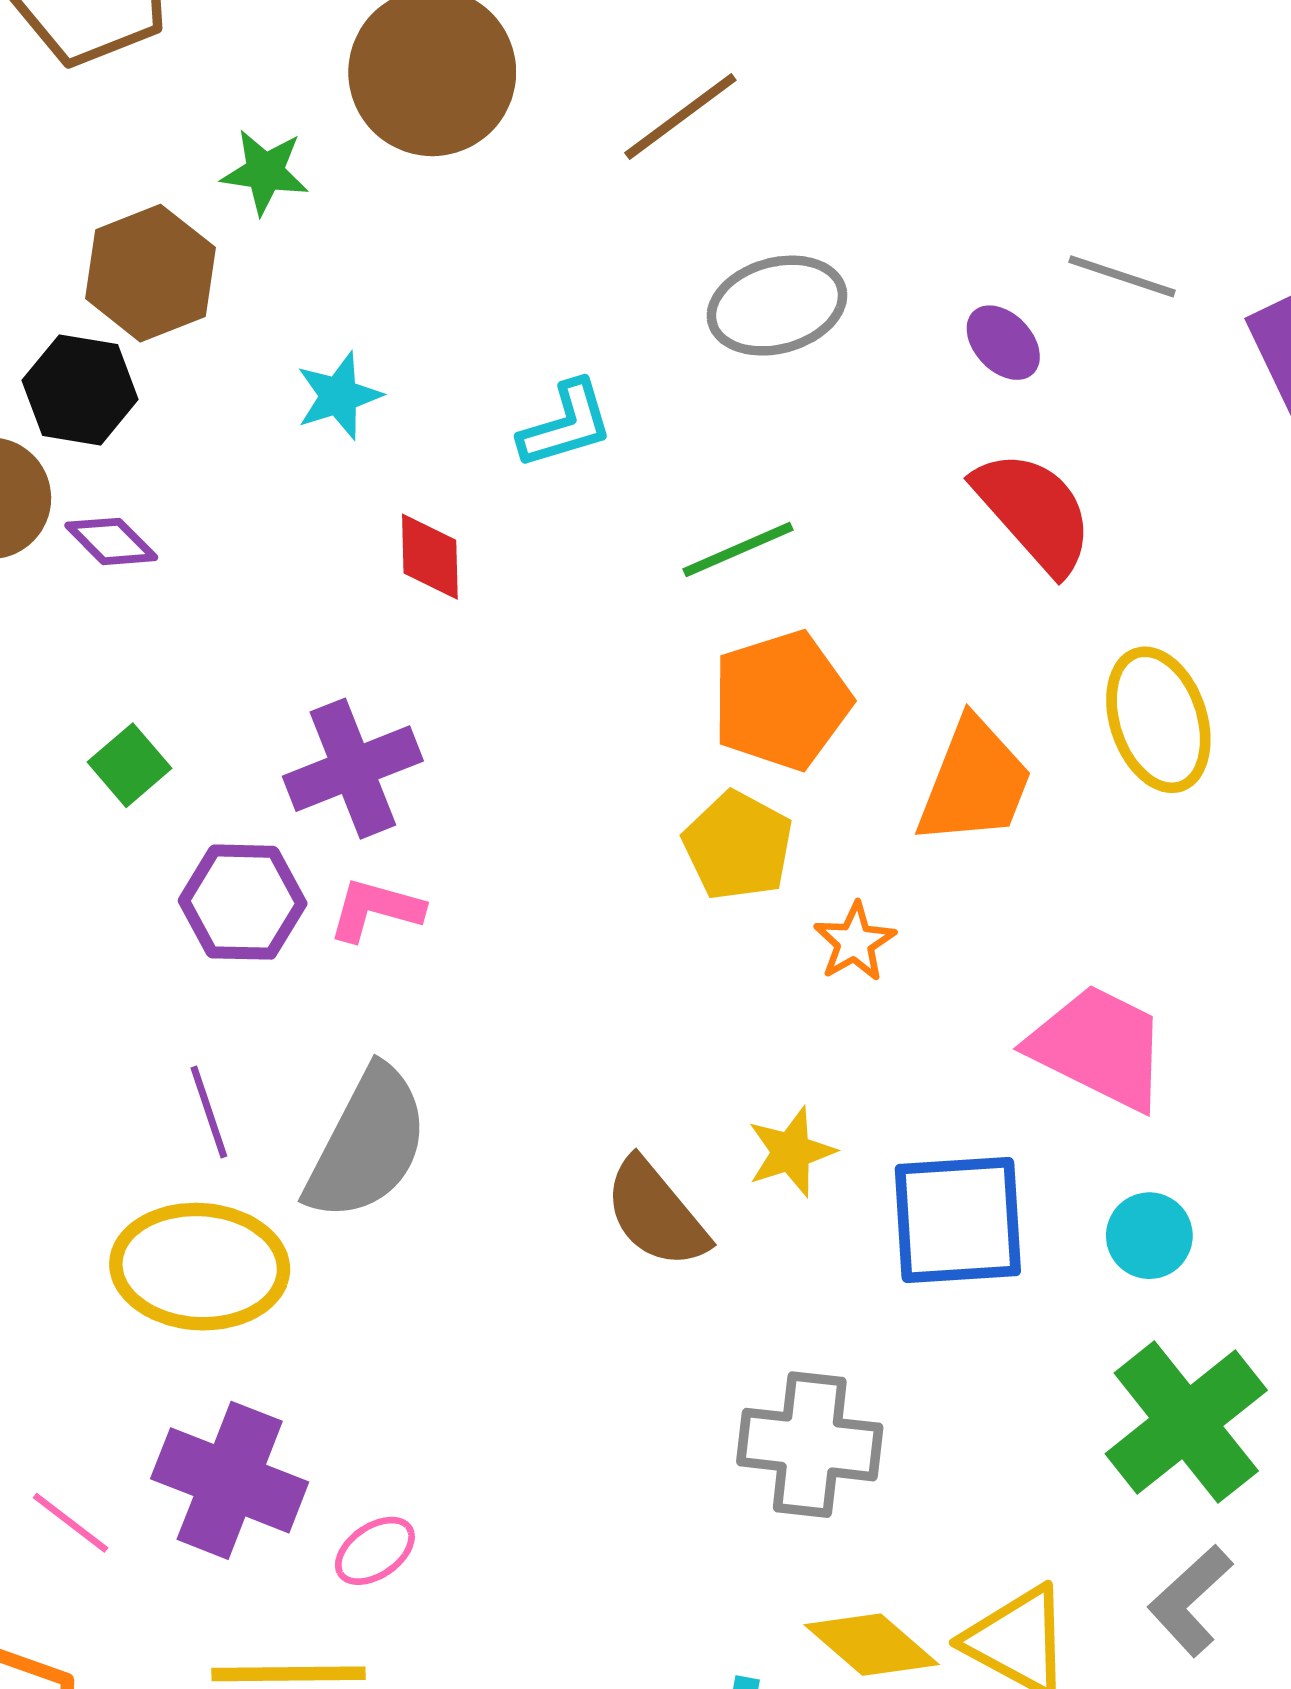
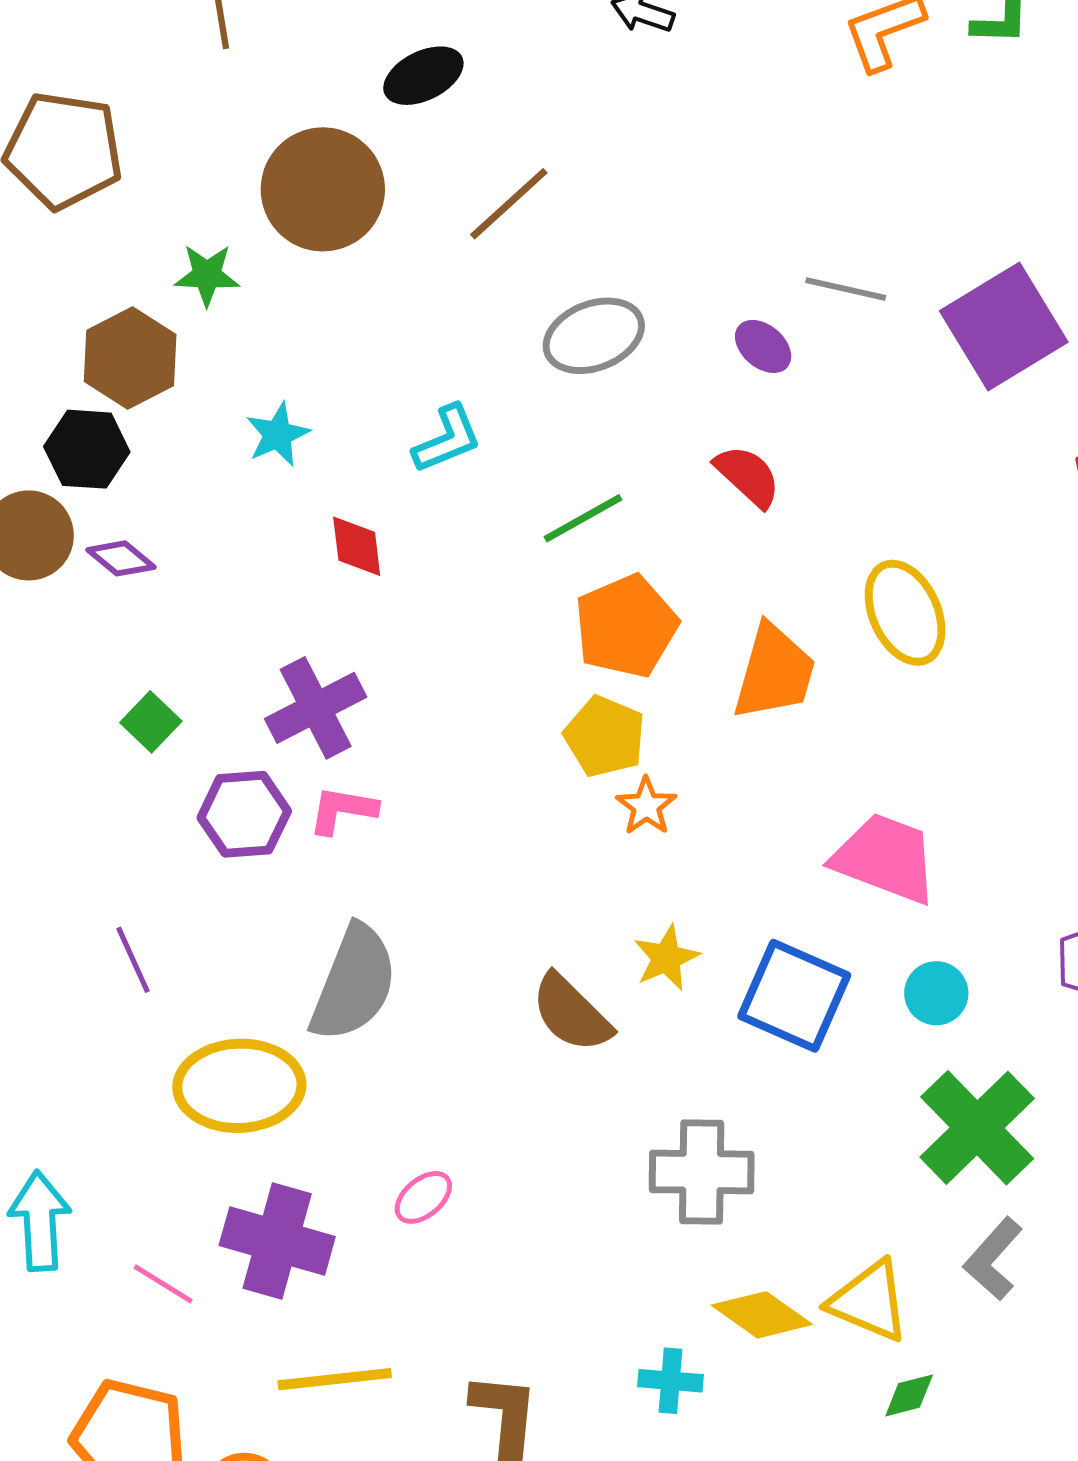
red semicircle: (1034, 512) -> (748, 476), moved, size x0.7
orange star: (855, 942) -> (646, 806), moved
purple line: (209, 1112) -> (133, 960), moved
blue square: (958, 1220) -> (794, 996), turned 33
pink ellipse: (375, 1551) -> (423, 1197), moved

